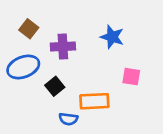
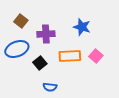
pink square: (131, 77) -> (96, 56), turned 32
orange rectangle: (94, 101) -> (70, 56), moved

